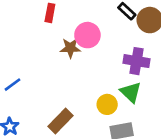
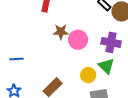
pink circle: (87, 35) -> (78, 40), moved
blue line: (13, 85) -> (17, 59), turned 32

